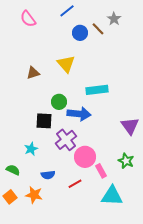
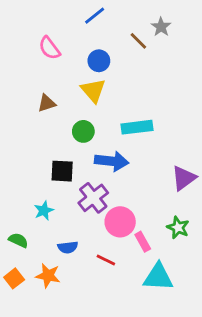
pink semicircle: (28, 19) -> (49, 48), moved
blue circle: (80, 33) -> (99, 61), moved
green circle: (59, 102) -> (83, 131), moved
purple triangle: (130, 126) -> (184, 178), turned 30
red line: (75, 184) -> (106, 260), turned 56

